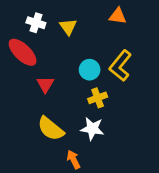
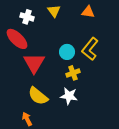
yellow triangle: (68, 27) -> (54, 11), moved
red triangle: (45, 84) -> (34, 63), size x1.6
orange arrow: (73, 159) -> (27, 119), moved

